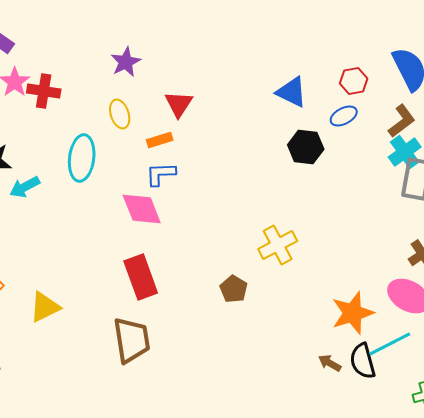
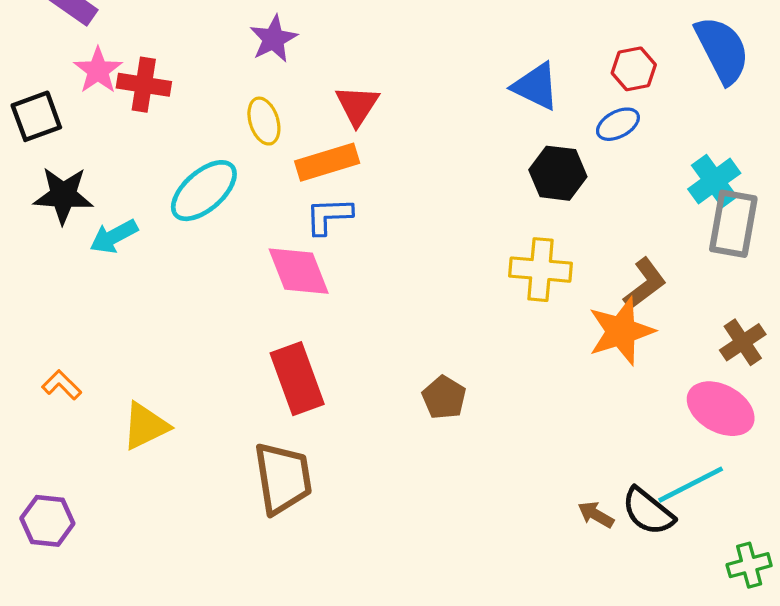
brown L-shape: (402, 121) -> (645, 284), moved
orange rectangle: (160, 140) -> (327, 162), size x1.5
cyan ellipse: (82, 158) -> (204, 191), turned 42
yellow cross: (278, 245) -> (541, 270), moved, turned 33
orange star: (353, 313) -> (621, 331), moved
black semicircle: (363, 361) -> (648, 511), turned -36

